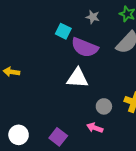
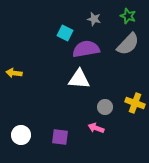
purple semicircle: (85, 47) -> (86, 49), turned 148
purple square: (58, 137) -> (60, 137), turned -30

